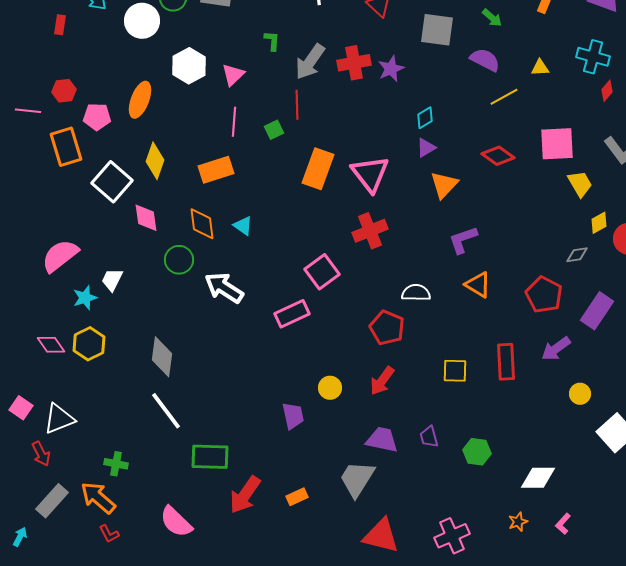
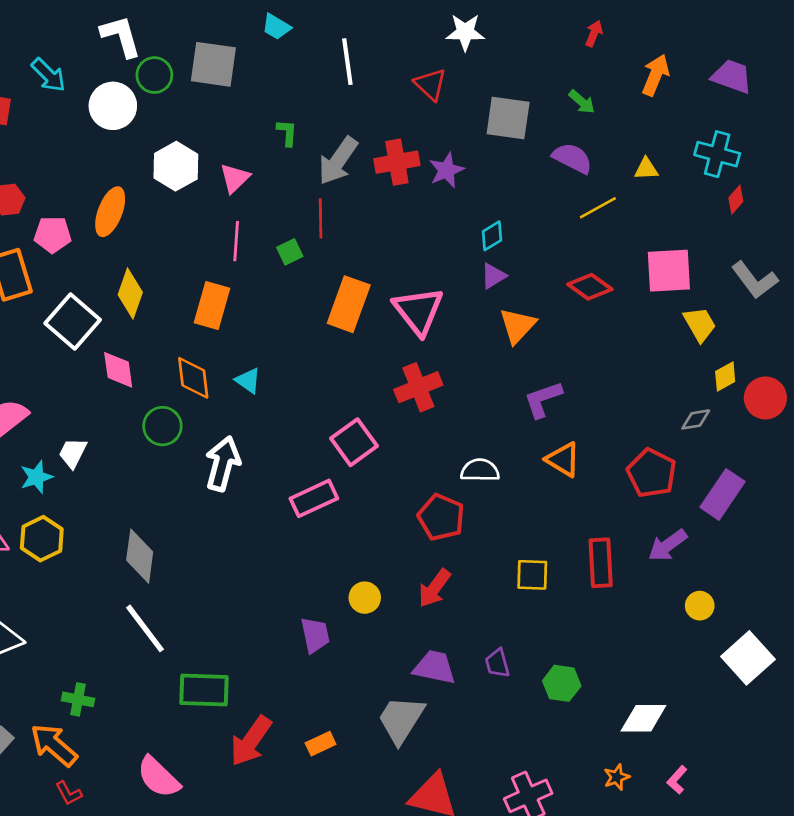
orange rectangle: (216, 170) -> (212, 305), turned -56
white arrow: (224, 288) -> (223, 464), turned 72

